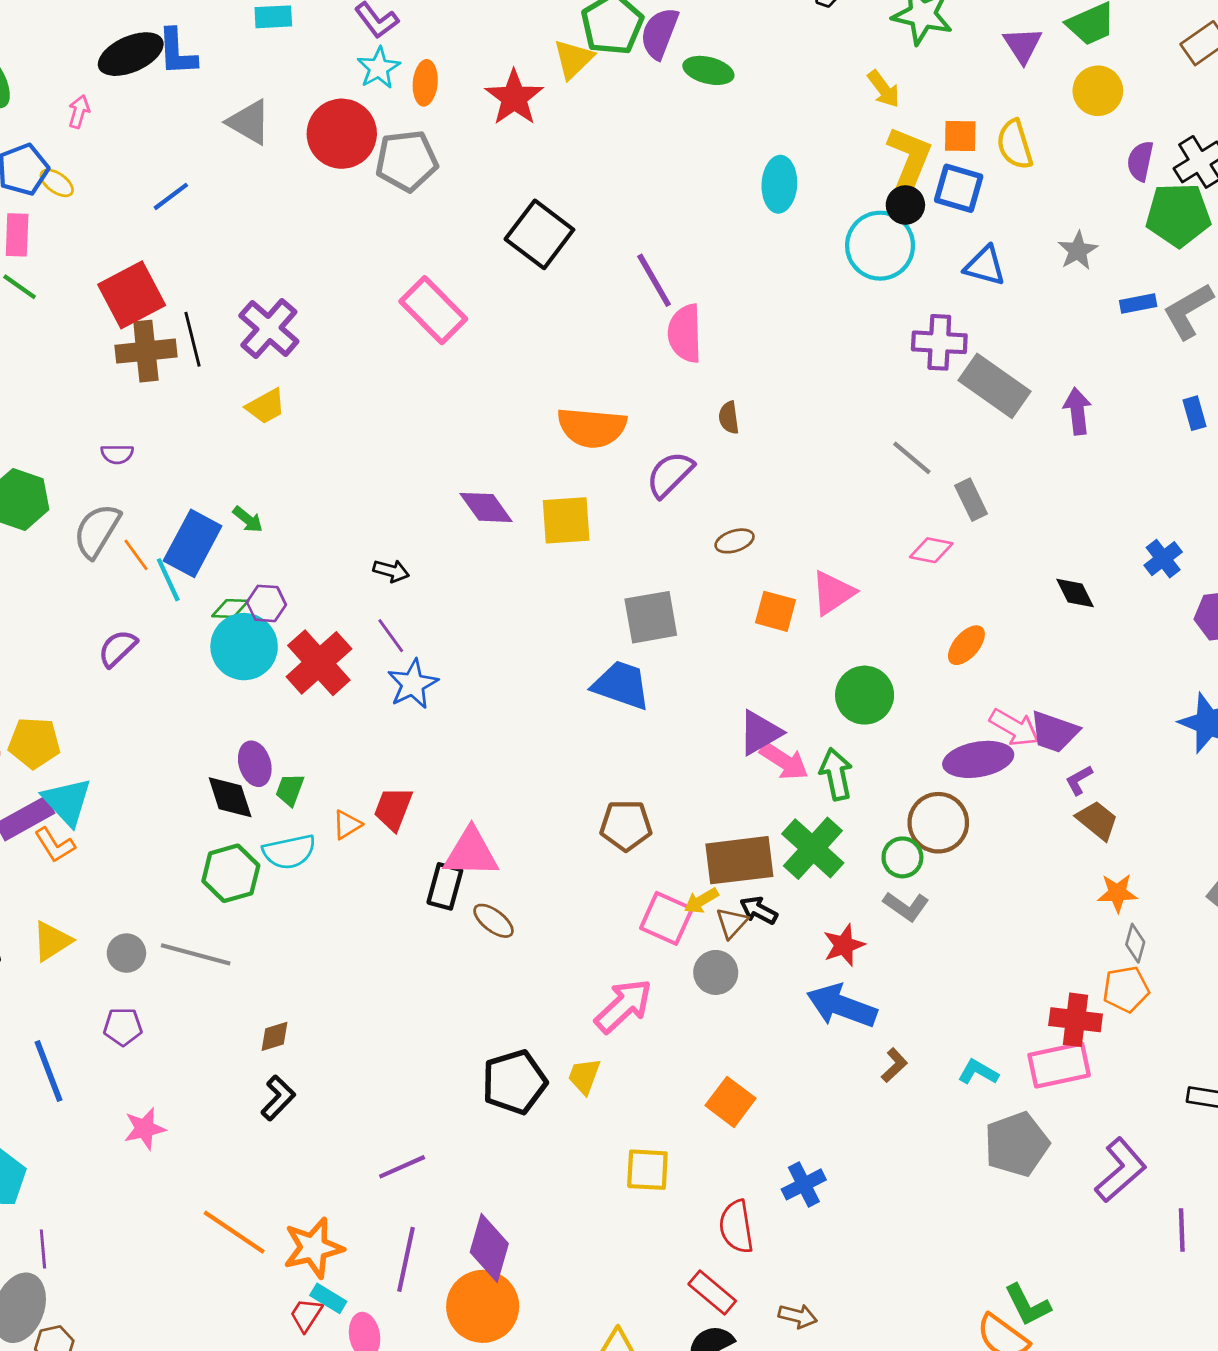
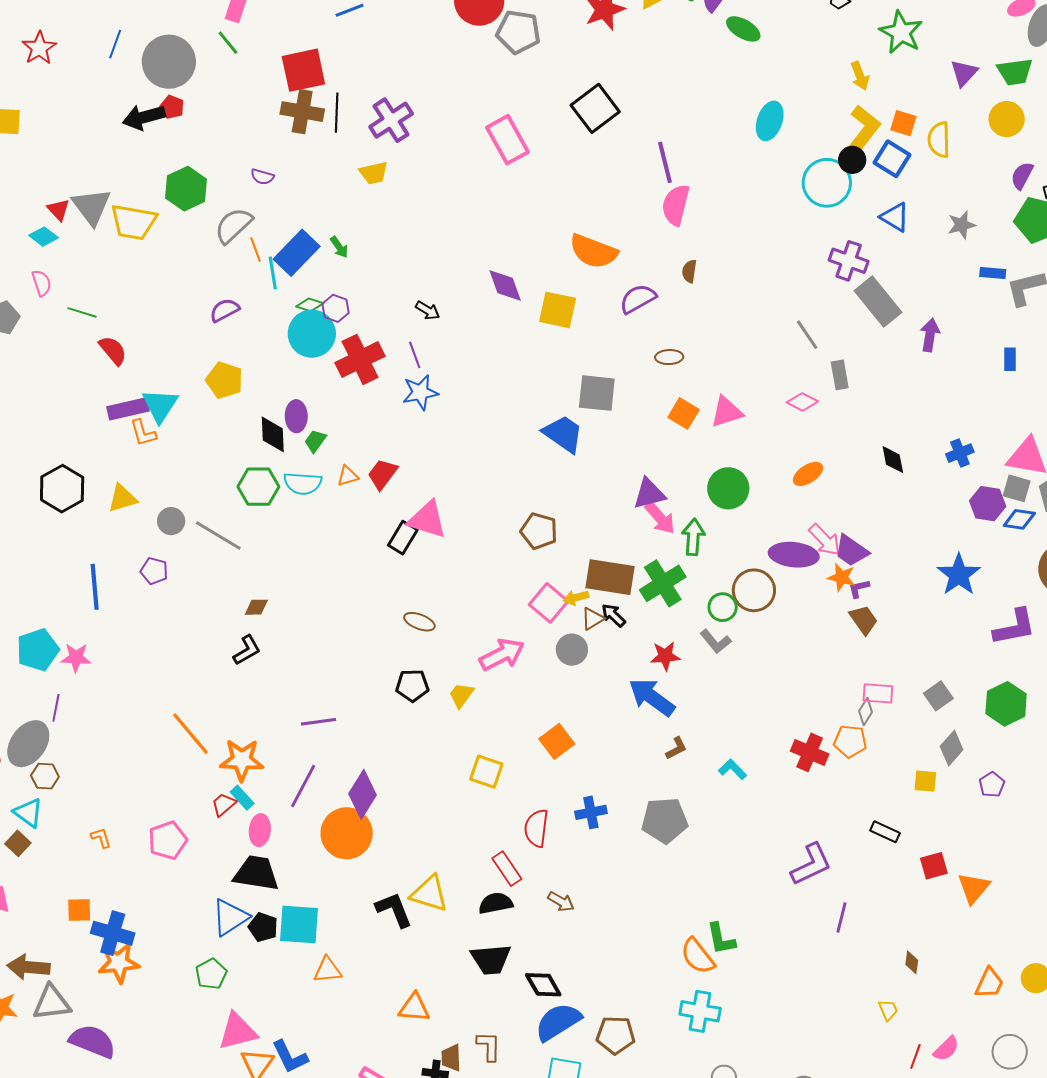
yellow pentagon: (34, 743) -> (224, 380), moved
orange star: (1117, 893) -> (842, 577), moved
brown ellipse: (494, 921) -> (419, 622), moved, turned -32
pink rectangle: (1059, 1065) -> (878, 693), moved, size x0.7
black pentagon: (514, 1082) -> (412, 685), size x0.7
pink star: (145, 1129) -> (76, 658), moved
gray pentagon: (1017, 1144) -> (665, 820), moved

